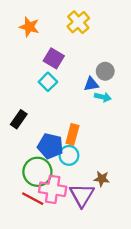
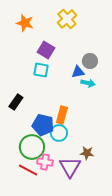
cyan square: (48, 82) -> (41, 70), turned -35
pink cross: (53, 189) -> (45, 162), size x0.7

